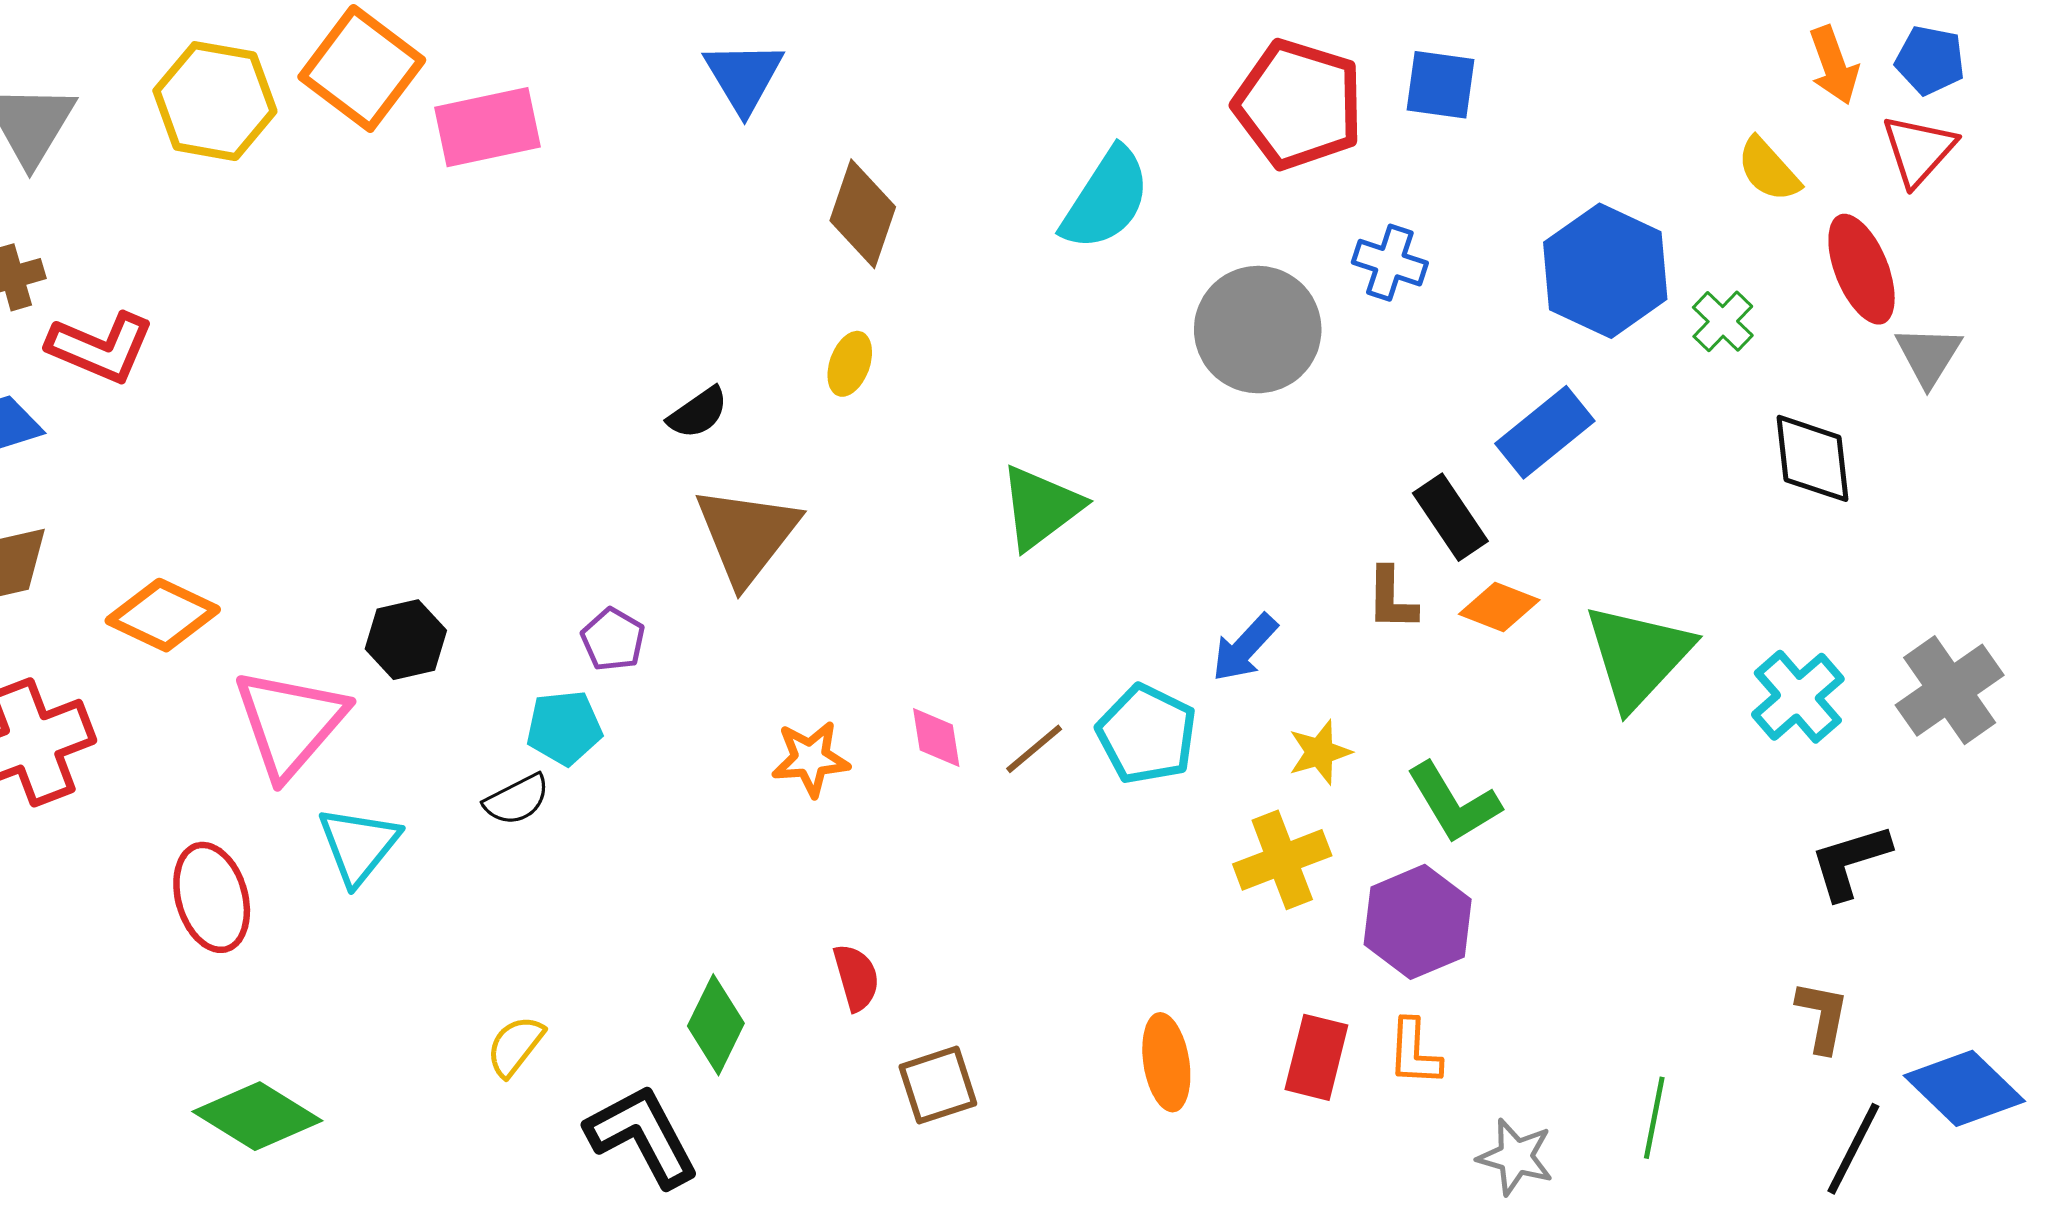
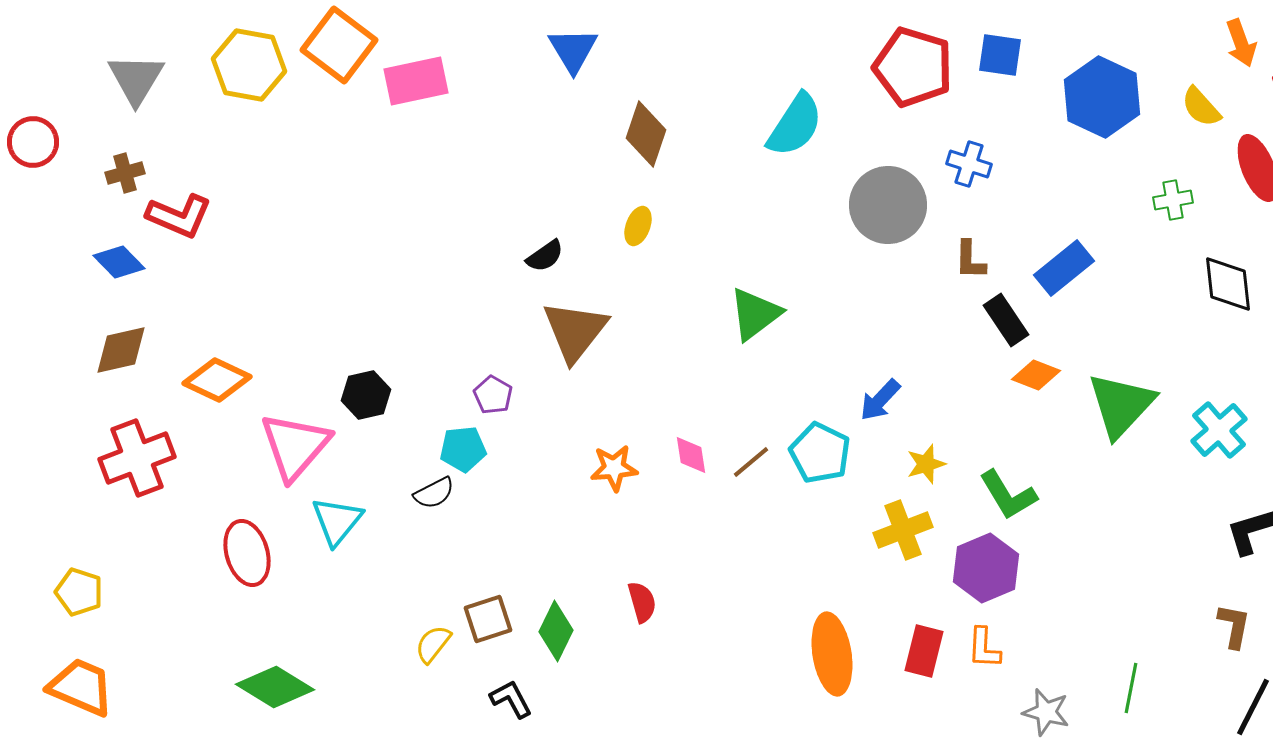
blue hexagon: (1605, 271) -> (1102, 97), moved
green cross: (1723, 321) -> (1173, 200), turned 36
brown L-shape: (1392, 599) -> (970, 260), moved
orange ellipse: (1166, 1062) -> (832, 654), size x1.4
brown square: (938, 1085) -> (488, 619), moved
black L-shape: (642, 1136) -> (511, 699), size x0.6

